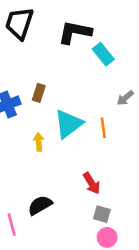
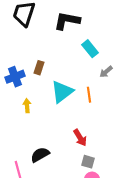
cyan rectangle: (103, 54) -> (90, 49), moved
yellow arrow: (39, 142) -> (27, 106), moved

